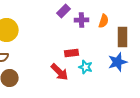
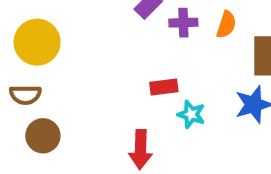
red arrow: (60, 72) -> (140, 149), moved, turned 48

